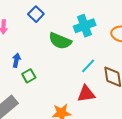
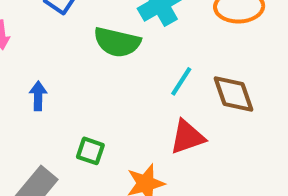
green square: (29, 76) -> (90, 151), moved, turned -32

